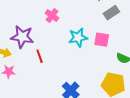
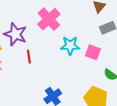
pink cross: (52, 16) -> (49, 19), size x1.6

